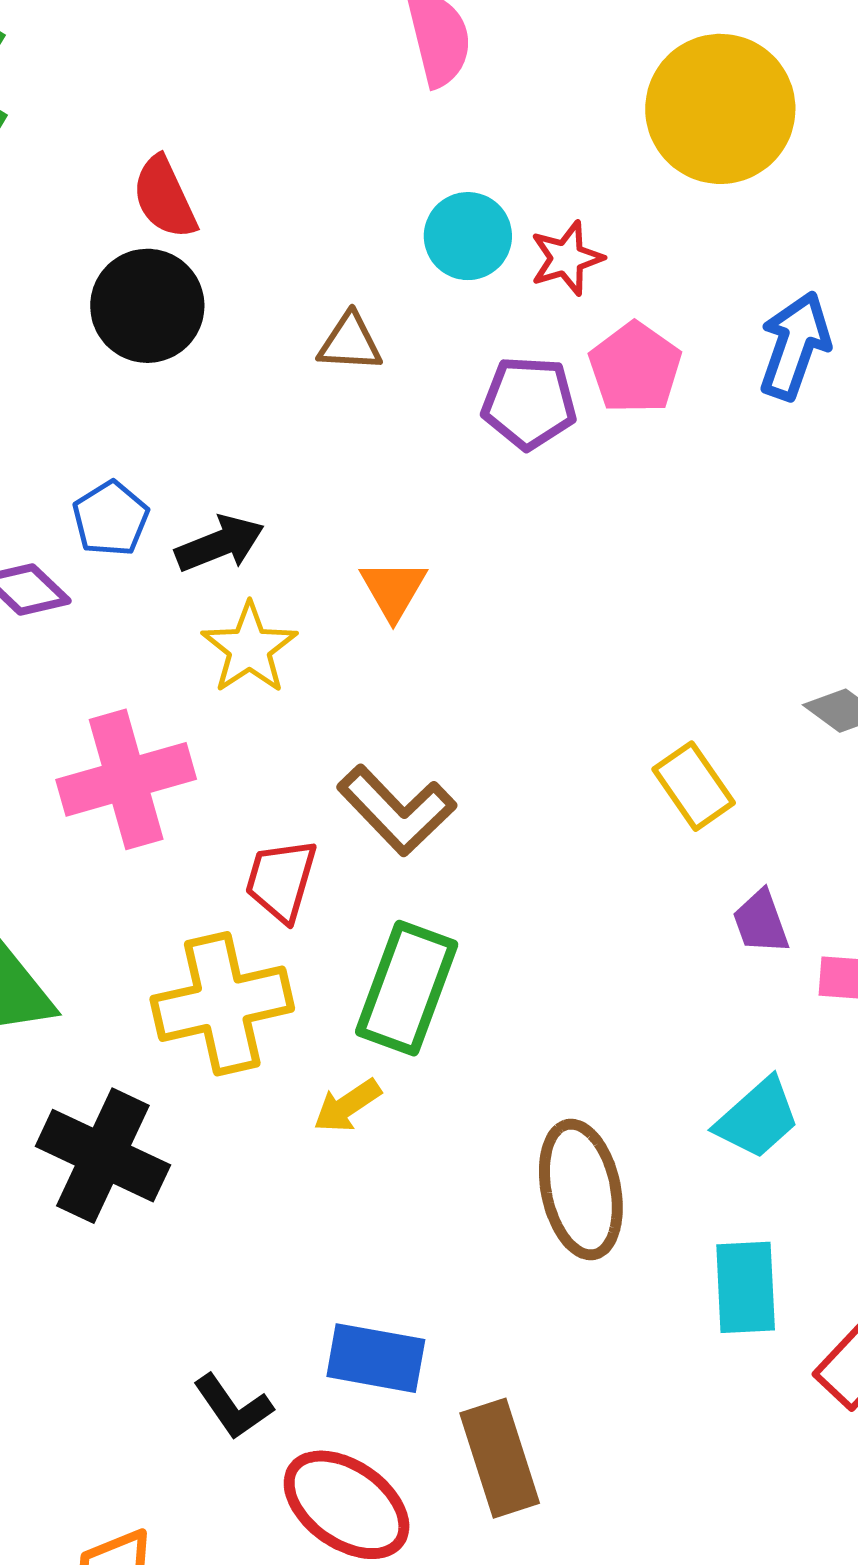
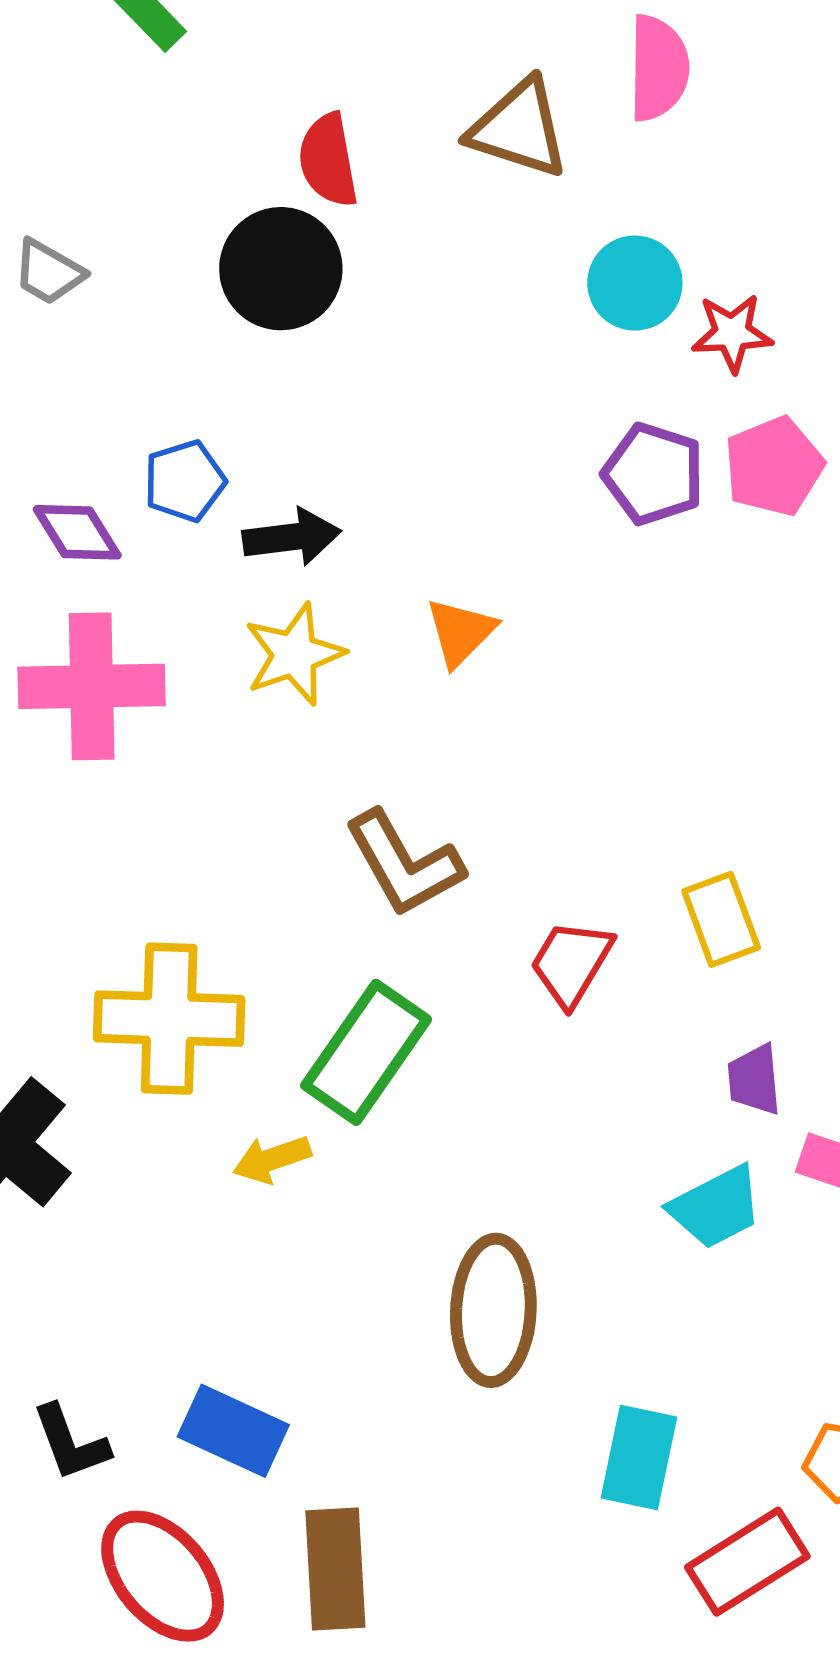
brown triangle: (350, 343) -> (519, 128), moved, size x1.5
pink cross: (126, 779) -> (92, 686), moved
red trapezoid: (281, 880) -> (571, 963), moved
cyan trapezoid: (758, 1118) -> (716, 1207), moved

